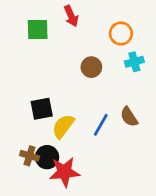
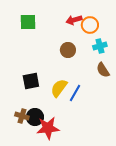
red arrow: (71, 16) -> (74, 20), moved, turned 98
brown semicircle: (129, 117) -> (103, 70), moved
yellow semicircle: (63, 126) -> (59, 88), moved

